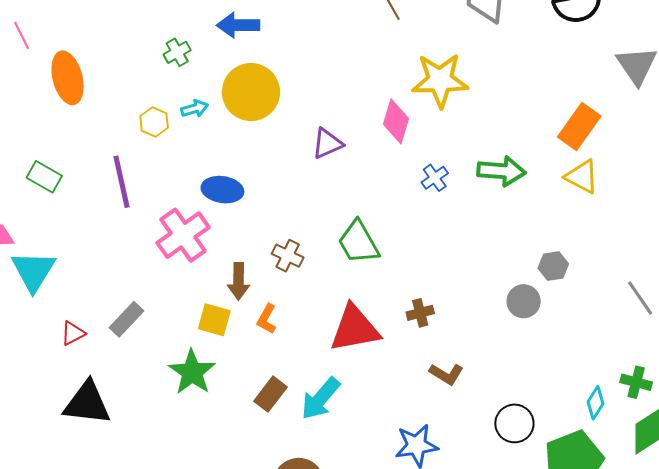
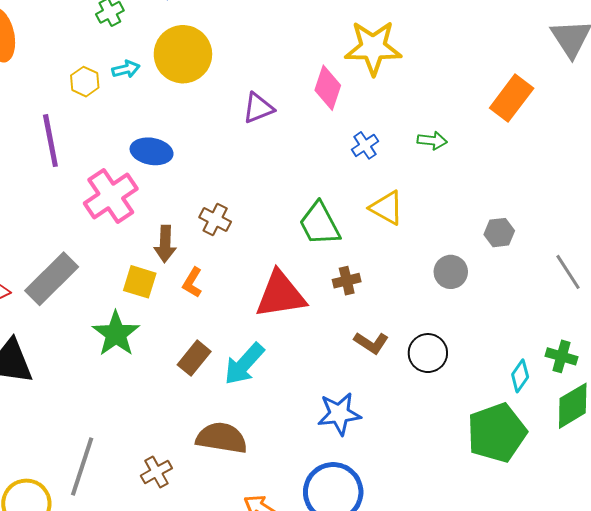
green arrow: (501, 171) -> (432, 141), size x0.6
yellow triangle: (582, 177) -> (387, 208), moved
green trapezoid: (358, 242) -> (320, 224), moved
gray hexagon: (553, 266) -> (499, 233), moved
gray rectangle: (127, 319) -> (52, 279), size x1.5
black circle: (514, 423) -> (428, 353), moved

